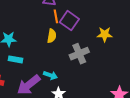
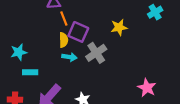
purple square: (69, 21) -> (78, 32), moved
cyan arrow: (50, 75) -> (69, 57), moved

